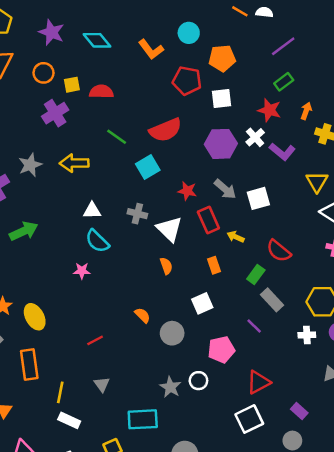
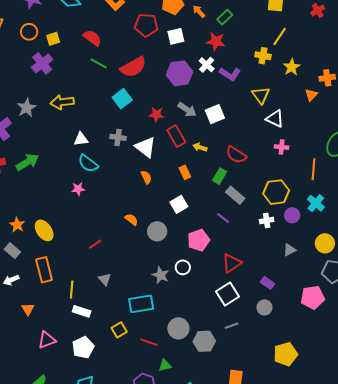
red semicircle: (101, 92) -> (92, 38), moved, turned 42
orange arrow: (306, 111) -> (199, 11), moved, turned -56
green line: (117, 137) -> (99, 63), moved

